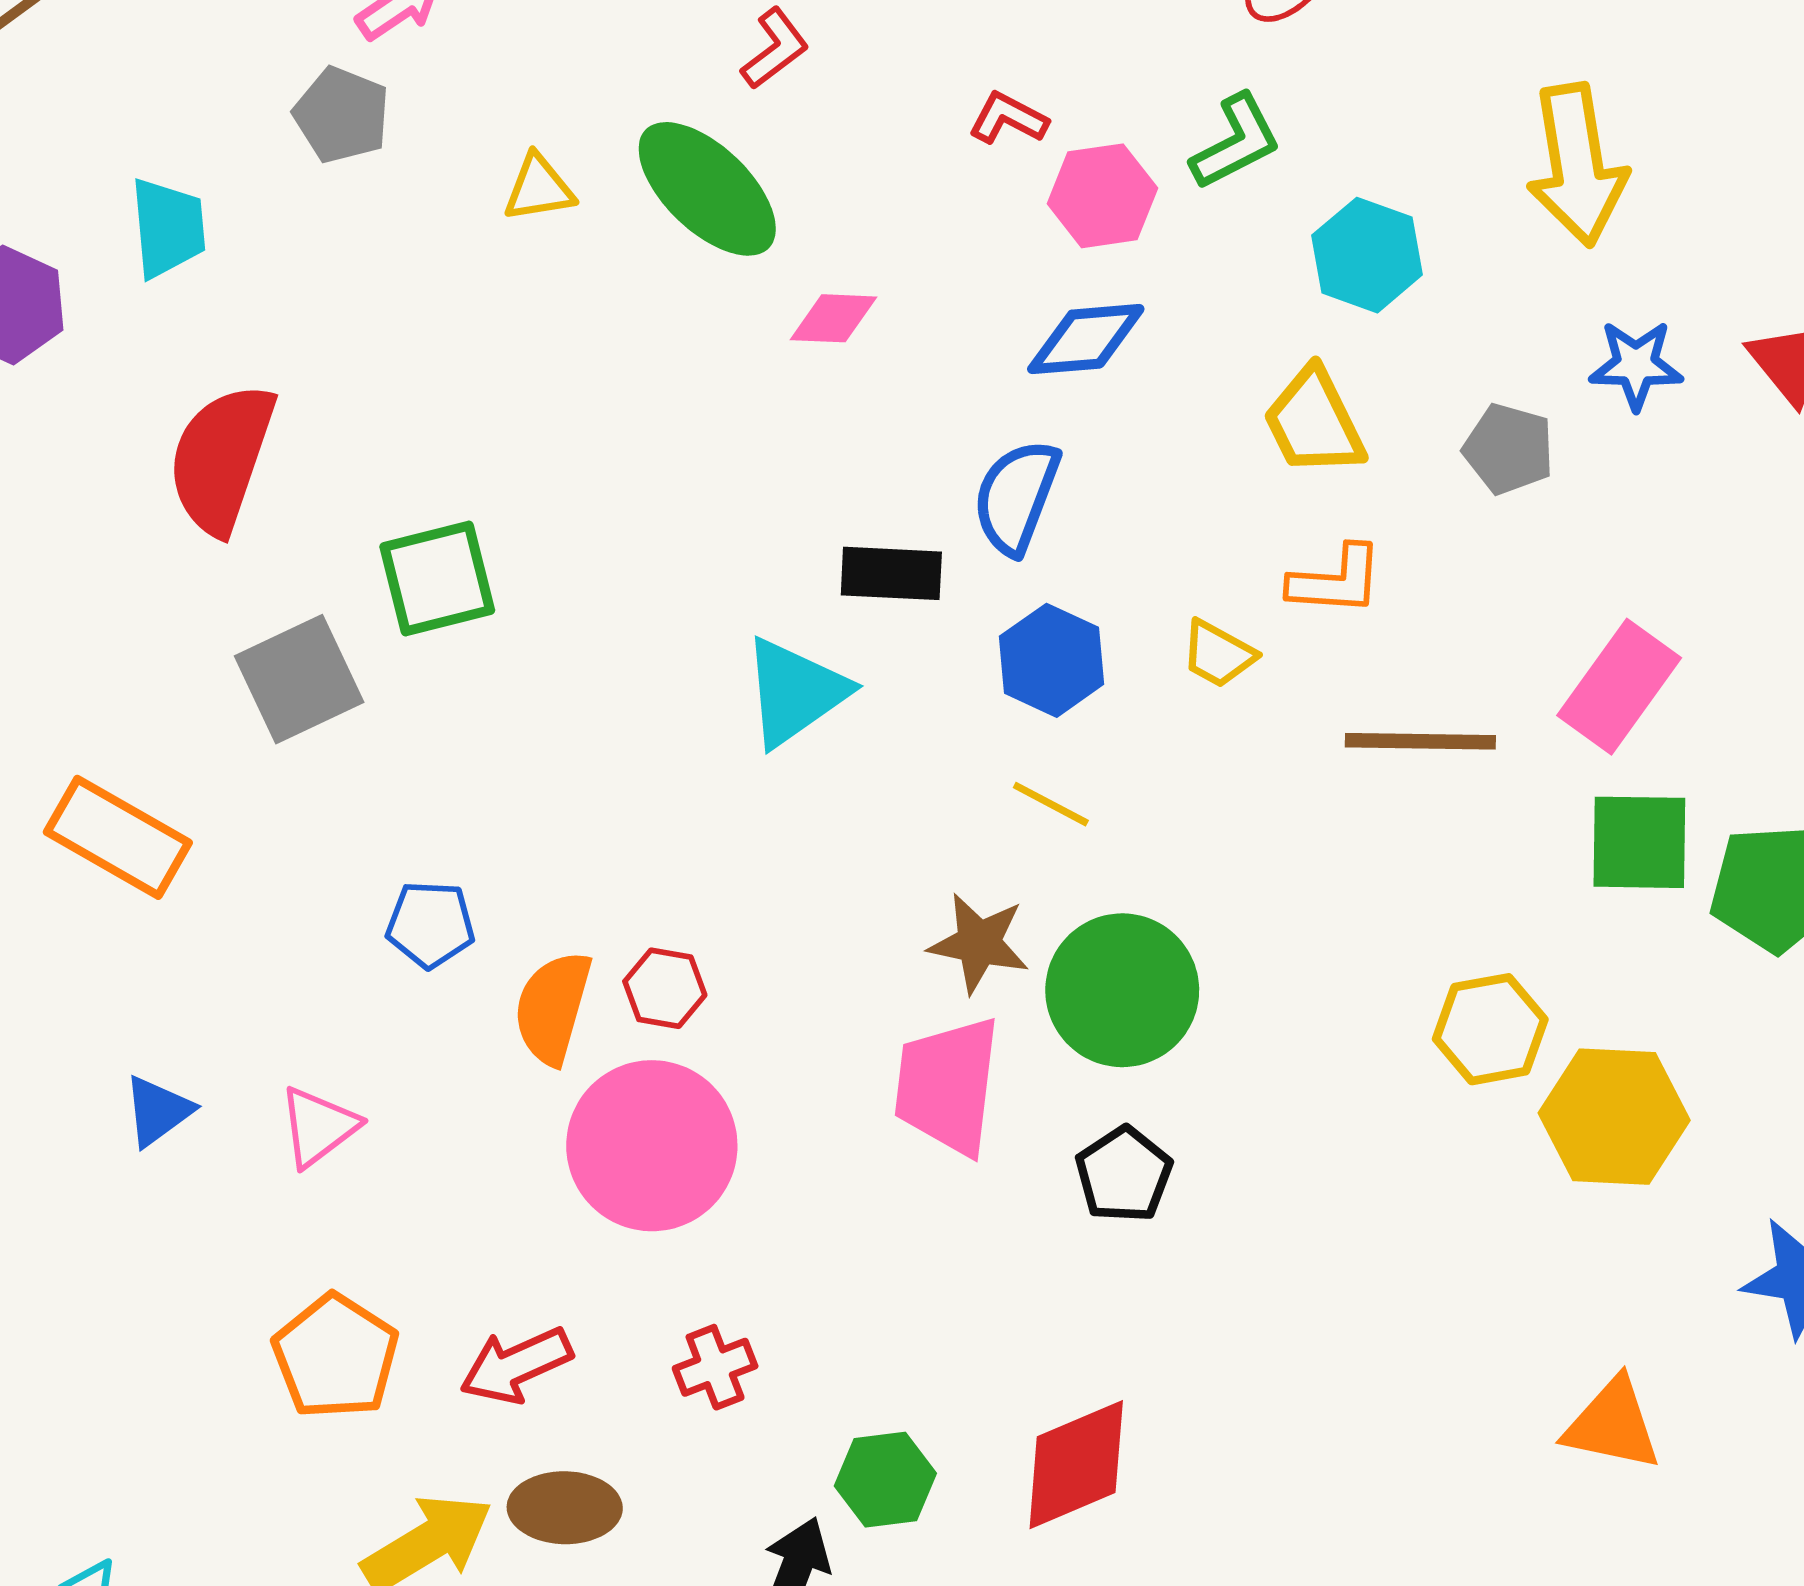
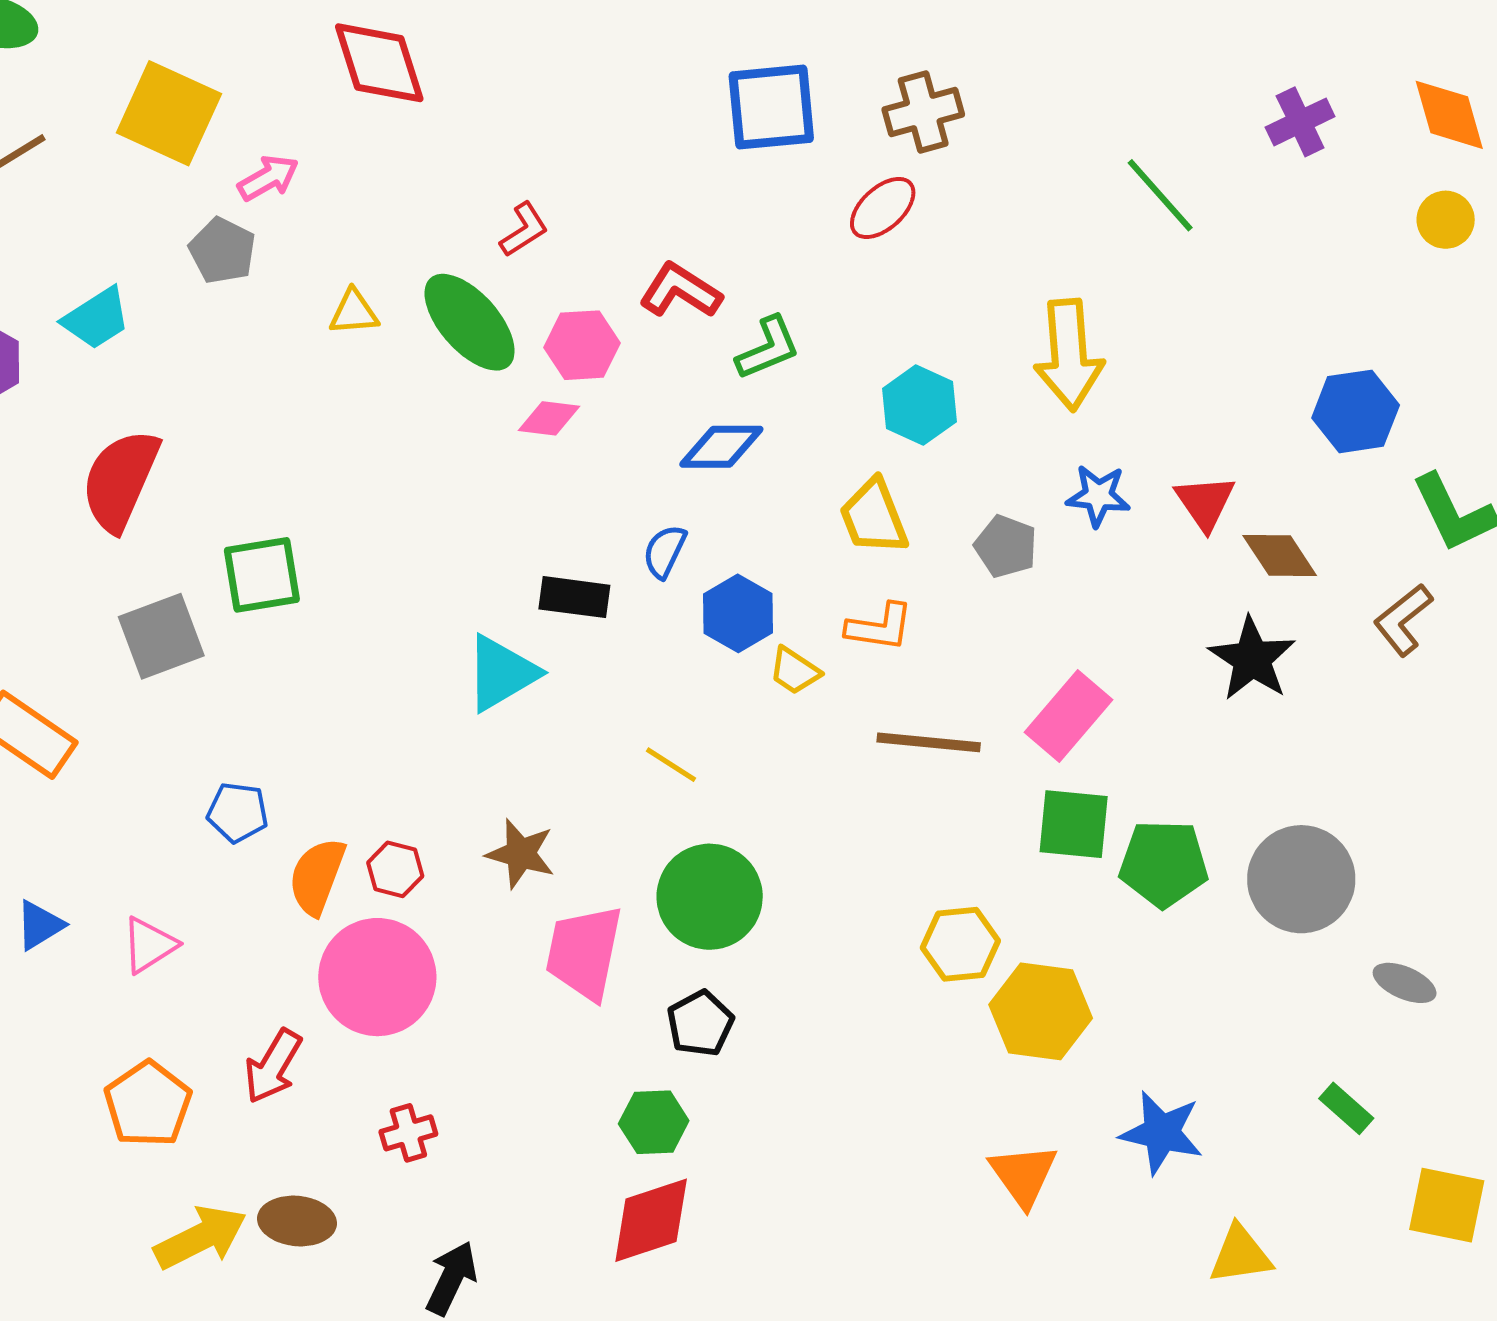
red L-shape: (1008, 118) -> (680, 291), size x1.5
green L-shape: (1236, 142) -> (768, 348), moved
pink hexagon: (1102, 196) -> (582, 345), moved
cyan trapezoid: (168, 228) -> (97, 318), turned 58
blue semicircle: (1016, 497) -> (665, 551), size x0.7
blue hexagon: (1052, 660) -> (738, 613), moved
brown star: (979, 943) -> (521, 854), moved
red arrow: (516, 1365) -> (273, 1066), moved, turned -40
orange triangle: (1612, 1424) -> (1023, 1175), moved, turned 38
green hexagon: (885, 1480) -> (654, 1122), moved

